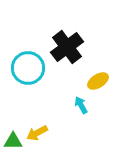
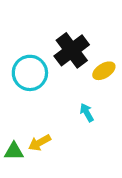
yellow ellipse: (98, 81) -> (104, 71), moved

